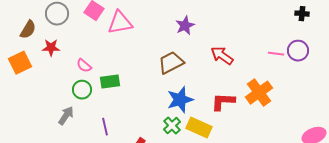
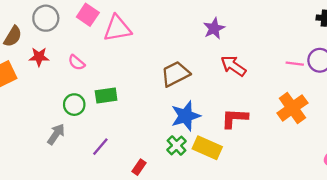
purple star: (185, 26) -> (214, 28), moved
pink semicircle: (84, 66) -> (76, 63), moved
orange cross: (259, 93) -> (292, 108), moved
purple line: (105, 127) -> (100, 147), turned 54

